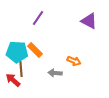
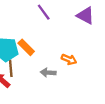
purple line: (38, 18) -> (44, 12), moved, turned -70

